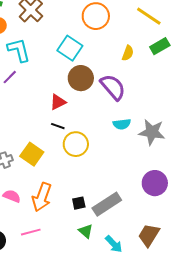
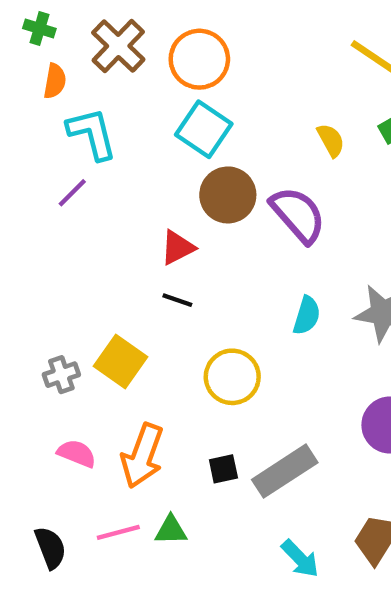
orange circle: (96, 16) -> (199, 59), moved
yellow semicircle: (128, 53) -> (331, 140), turned -49
cyan semicircle: (122, 124) -> (307, 315), moved, turned -66
yellow circle: (76, 144) -> (232, 377), moved
green triangle: (86, 231) -> (171, 530), moved, turned -42

